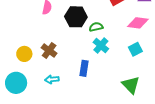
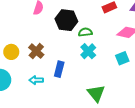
blue rectangle: (84, 68) -> (59, 69), moved
green triangle: (131, 85) -> (96, 93), moved

